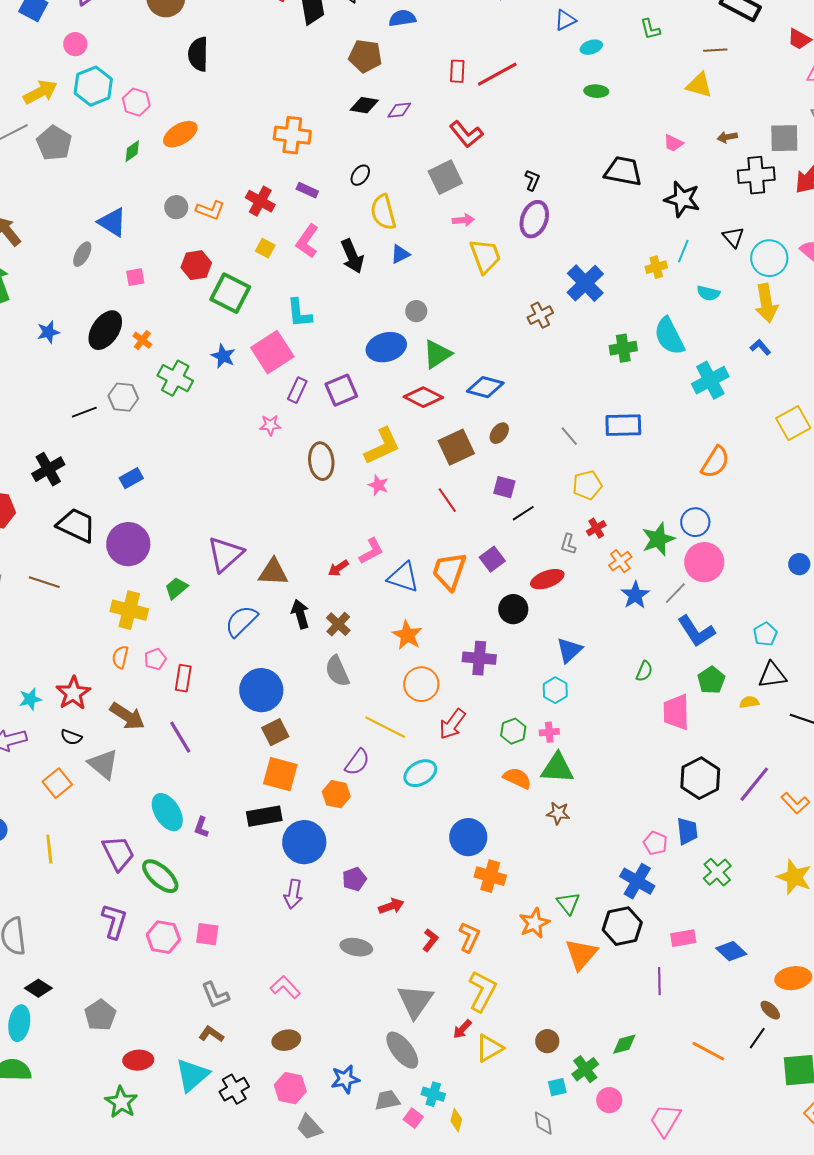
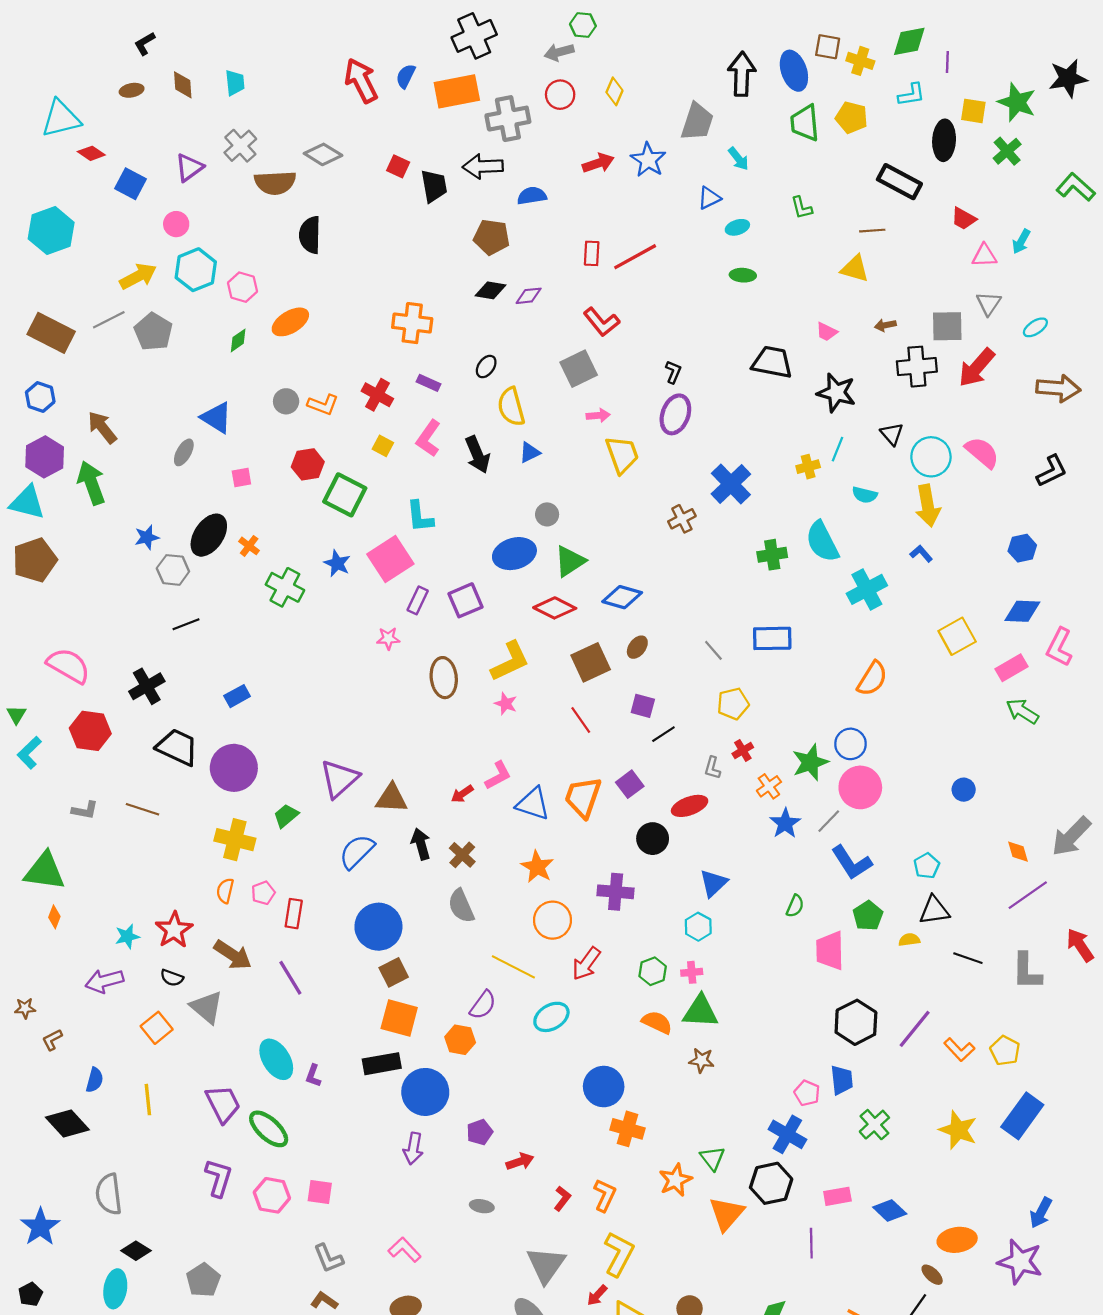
gray hexagon: (123, 397) -> (173, 570), moved
gray ellipse: (356, 947) -> (482, 1206), size x0.7

